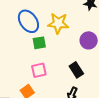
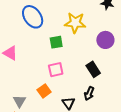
blue ellipse: (28, 21) -> (33, 17), moved

